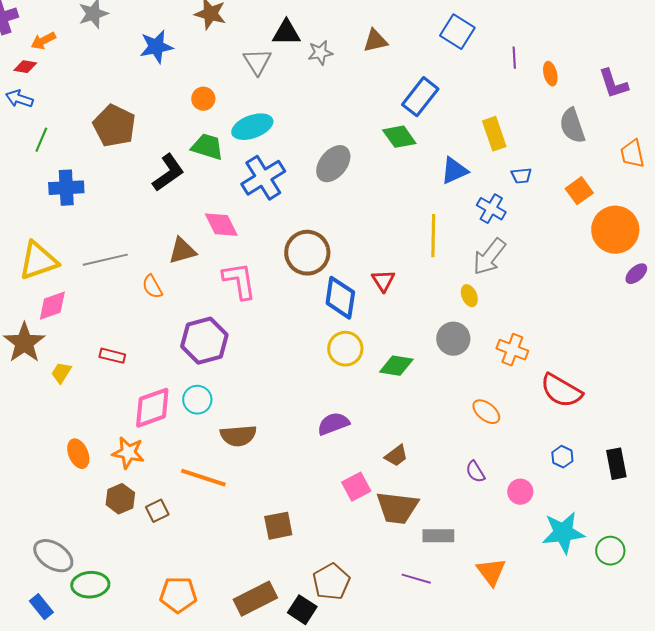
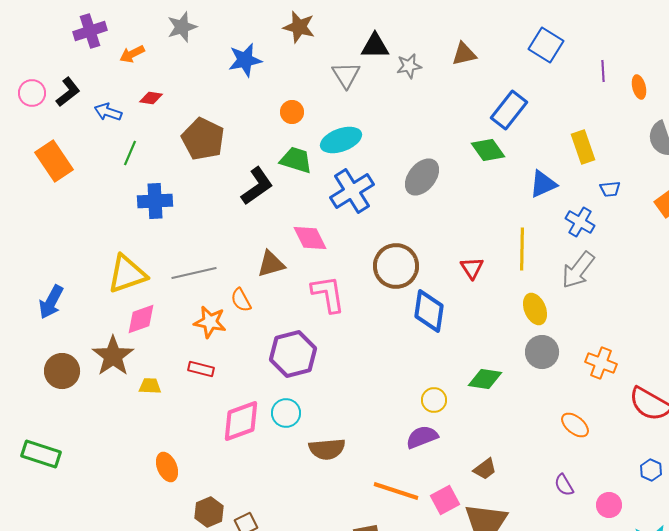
red diamond: (25, 67) -> (151, 98), moved
red triangle: (383, 281) -> (472, 268), moved
yellow ellipse: (469, 296) -> (535, 309), moved, size x1.4
yellow circle: (345, 349) -> (434, 400), moved, size x0.7
yellow trapezoid: (61, 373) -> (150, 386), turned 60
orange star: (128, 453) -> (210, 322), moved
orange line: (203, 478) -> (396, 491), moved

